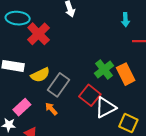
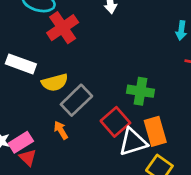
green cross: (104, 70) -> (141, 91), turned 36
orange rectangle: (126, 74) -> (155, 131), moved
pink rectangle: (22, 107) -> (21, 142), moved

